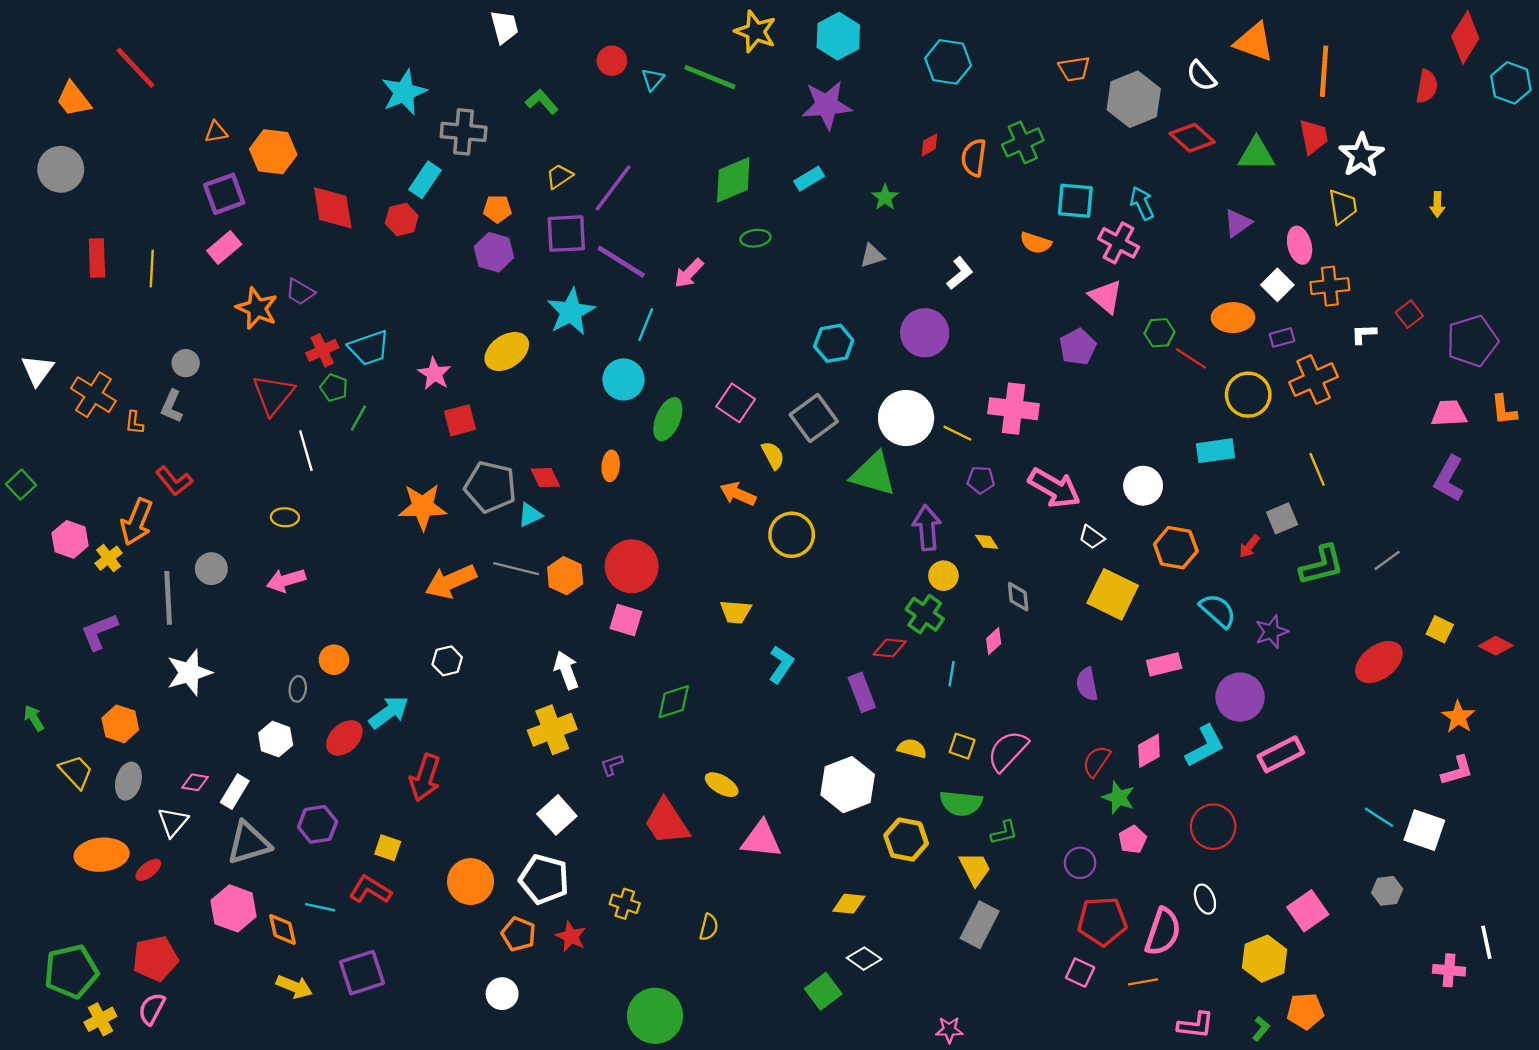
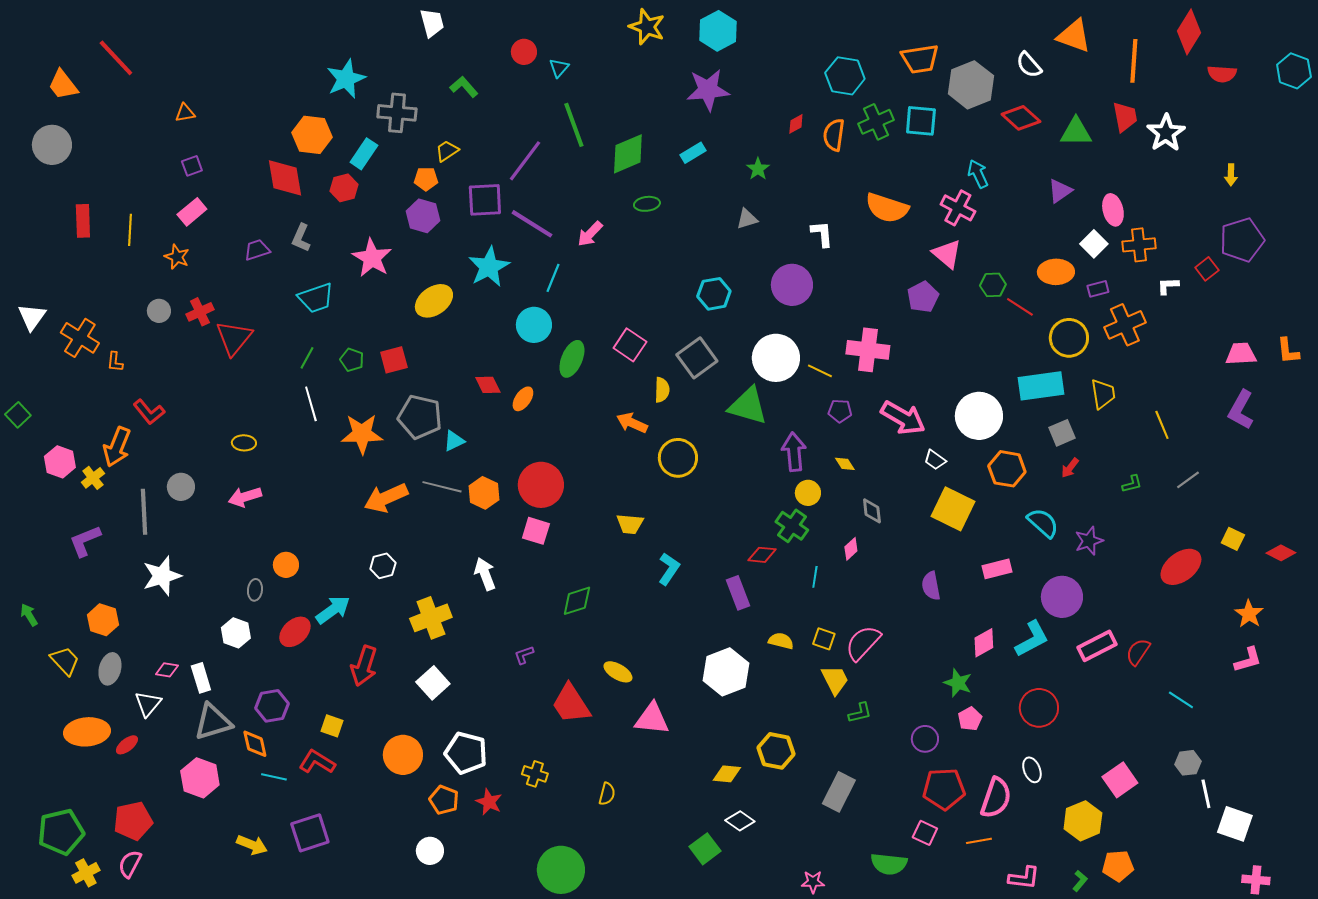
red diamond: (1465, 37) -> (1189, 32), moved
cyan hexagon: (948, 62) -> (845, 76), moved
orange trapezoid: (1074, 69) -> (920, 59), size x1.4
green line: (710, 77) -> (574, 125), moved, turned 48
red semicircle: (1427, 86) -> (1222, 74), turned 84
orange hexagon: (273, 152) -> (312, 135), moved
yellow trapezoid: (559, 176) -> (447, 151), moved
purple square: (224, 194) -> (192, 166), size x0.6
cyan square: (1075, 201) -> (921, 121), moved
yellow trapezoid: (1343, 207) -> (1103, 394), moved
orange semicircle: (1036, 243) -> (887, 208), size x1.6
white L-shape: (960, 273) -> (822, 234), turned -56
purple trapezoid: (300, 292) -> (257, 250), turned 132
orange star: (257, 308) -> (177, 257), moved, size x0.7
purple pentagon: (1472, 341) -> (1242, 240), moved
red cross: (322, 350) -> (200, 312), moved
pink star: (434, 374) -> (372, 258), moved, size x1.4
green pentagon: (334, 388) -> (352, 360), moved
gray L-shape: (172, 406) -> (301, 238), moved
white line: (306, 451) -> (311, 404), moved
cyan rectangle: (1215, 451) -> (1041, 386), size x1.4
yellow semicircle: (773, 455) -> (662, 390), turned 30
orange ellipse: (611, 466) -> (523, 399), turned 30
yellow line: (1317, 469) -> (1162, 425), moved
red diamond: (545, 478) -> (488, 385), moved
white circle: (1143, 486) -> (979, 416), size x1.4
gray square: (1282, 518) -> (1062, 433), moved
green L-shape: (1322, 565) -> (1132, 484), size x0.5
yellow cross: (552, 730) -> (431, 618), moved
red semicircle: (1096, 761) -> (1138, 652), moved
white rectangle: (235, 792) -> (201, 678), turned -48
green semicircle: (961, 803) -> (889, 864), moved
white square: (557, 815) -> (433, 683), moved
white square: (1424, 830) -> (1235, 824), moved
yellow hexagon: (906, 840) -> (776, 751), moved
yellow trapezoid: (975, 869) -> (835, 680), moved
orange diamond: (283, 929) -> (255, 744), moved
white line: (1486, 942) -> (1206, 794), moved
pink cross: (1449, 970) -> (1256, 880), moved

